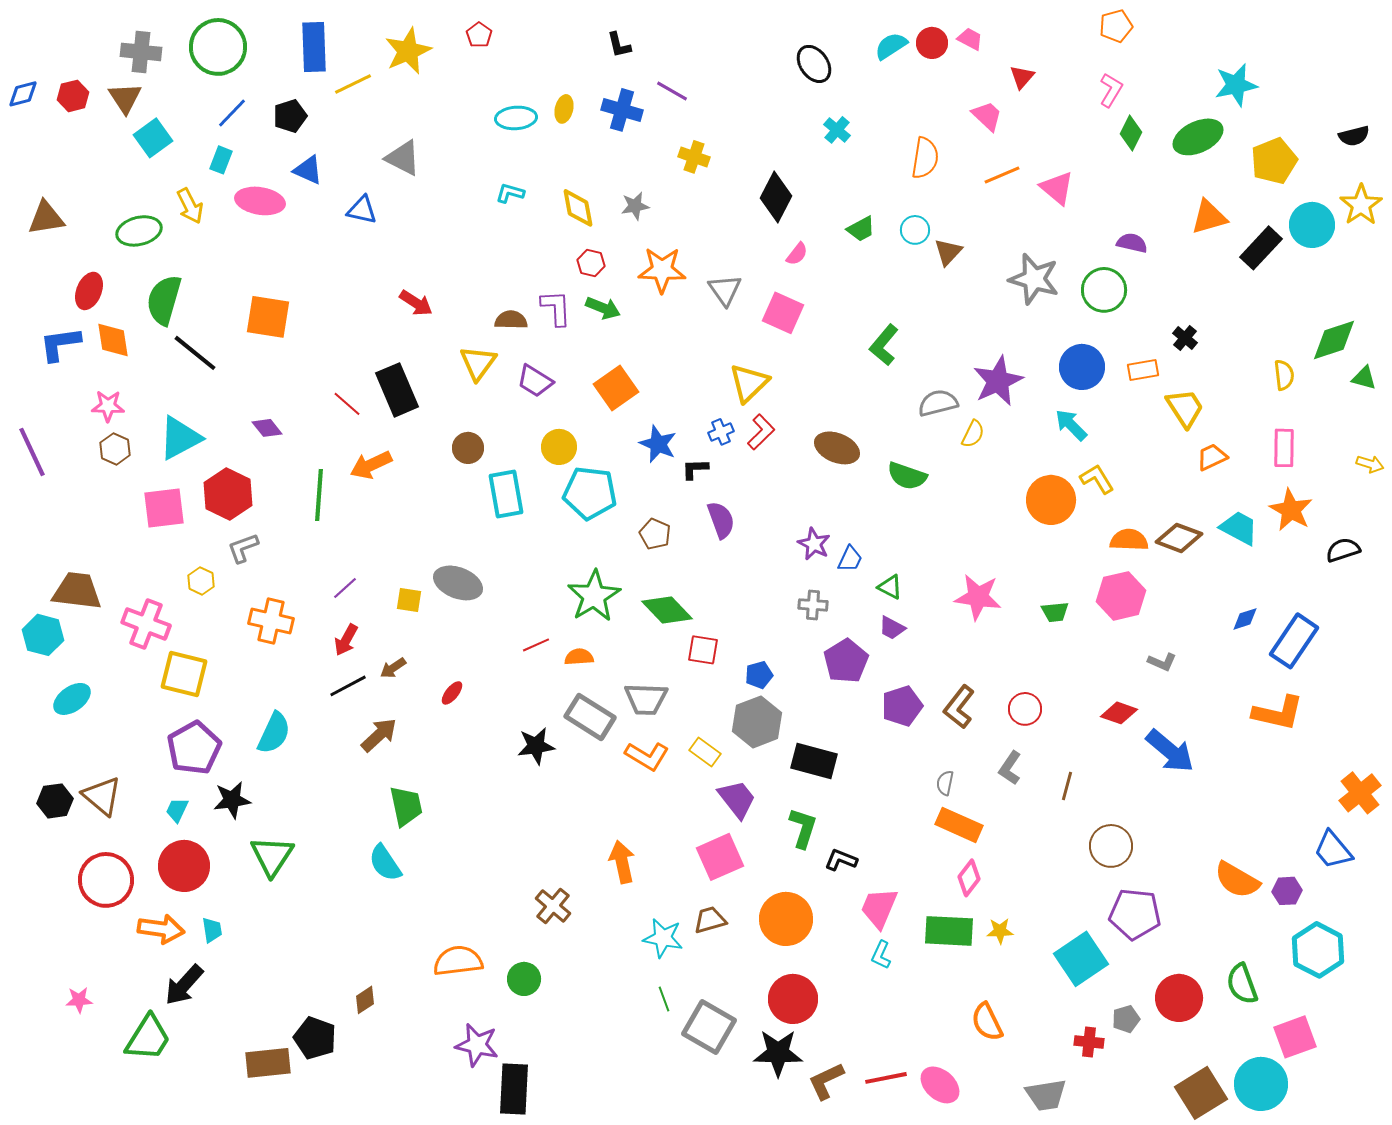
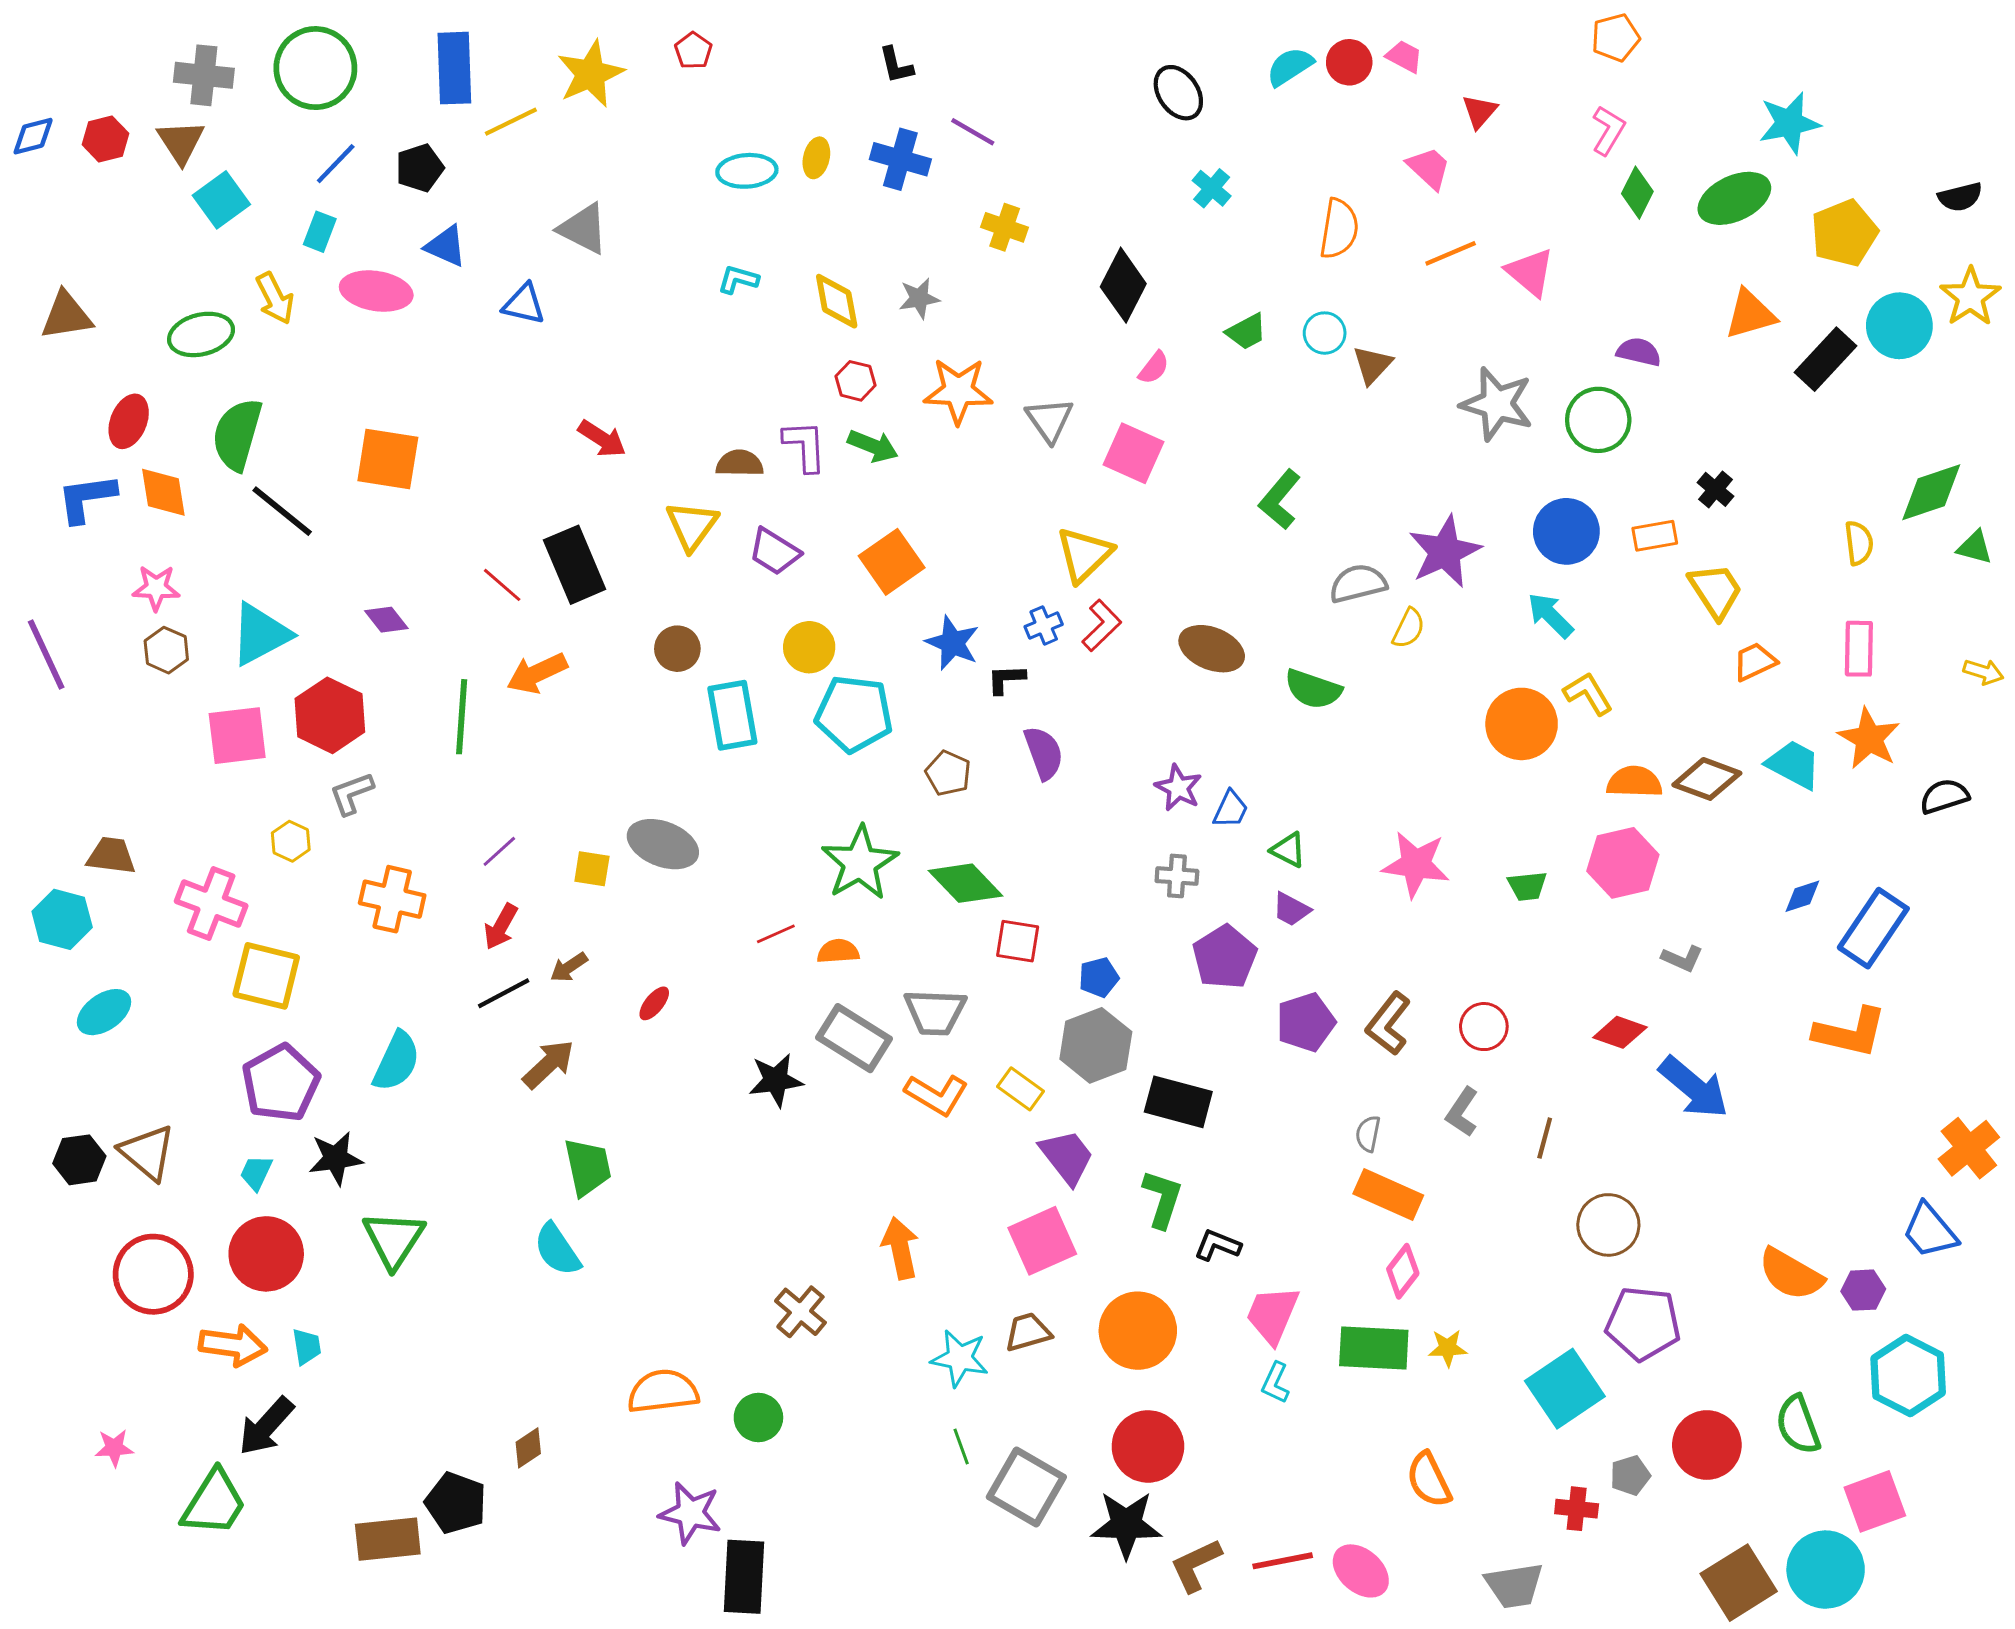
brown trapezoid: (77, 591) -> (111, 856), size x0.7

